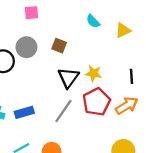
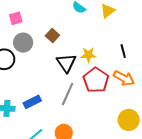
pink square: (31, 13) -> (16, 18), moved
brown square: (59, 46) -> (52, 36), turned 32
orange arrow: (127, 106) -> (124, 78), turned 70

